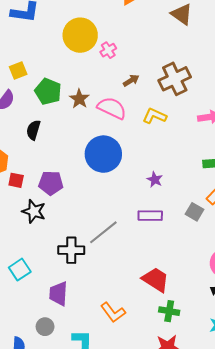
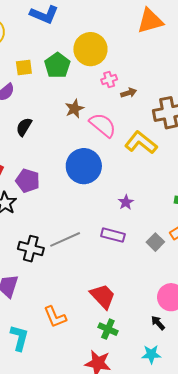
pink cross: (108, 50) -> (109, 79), moved
brown arrow: (131, 80) -> (129, 93), moved
green pentagon: (48, 92) -> (57, 65), moved
yellow L-shape: (155, 116) -> (141, 143), size x1.4

